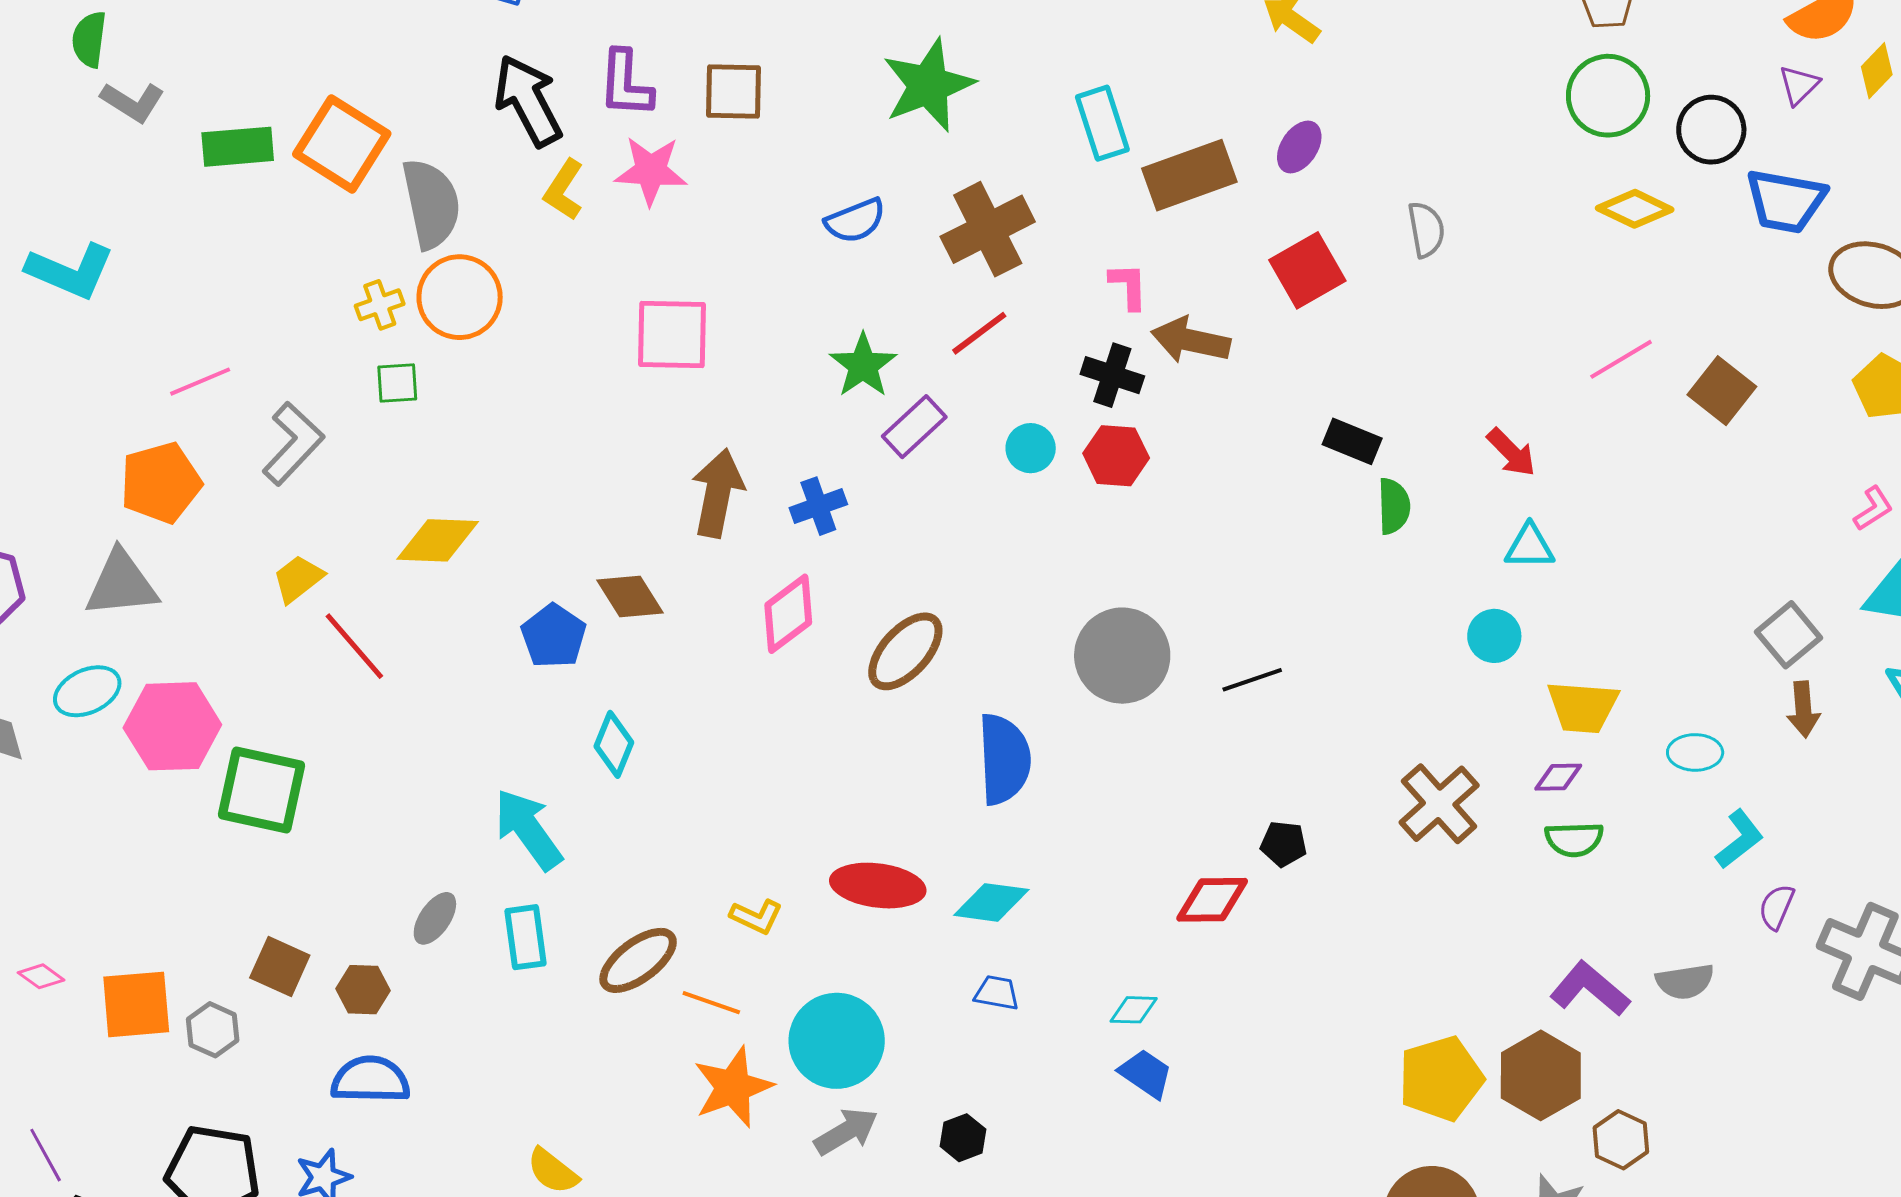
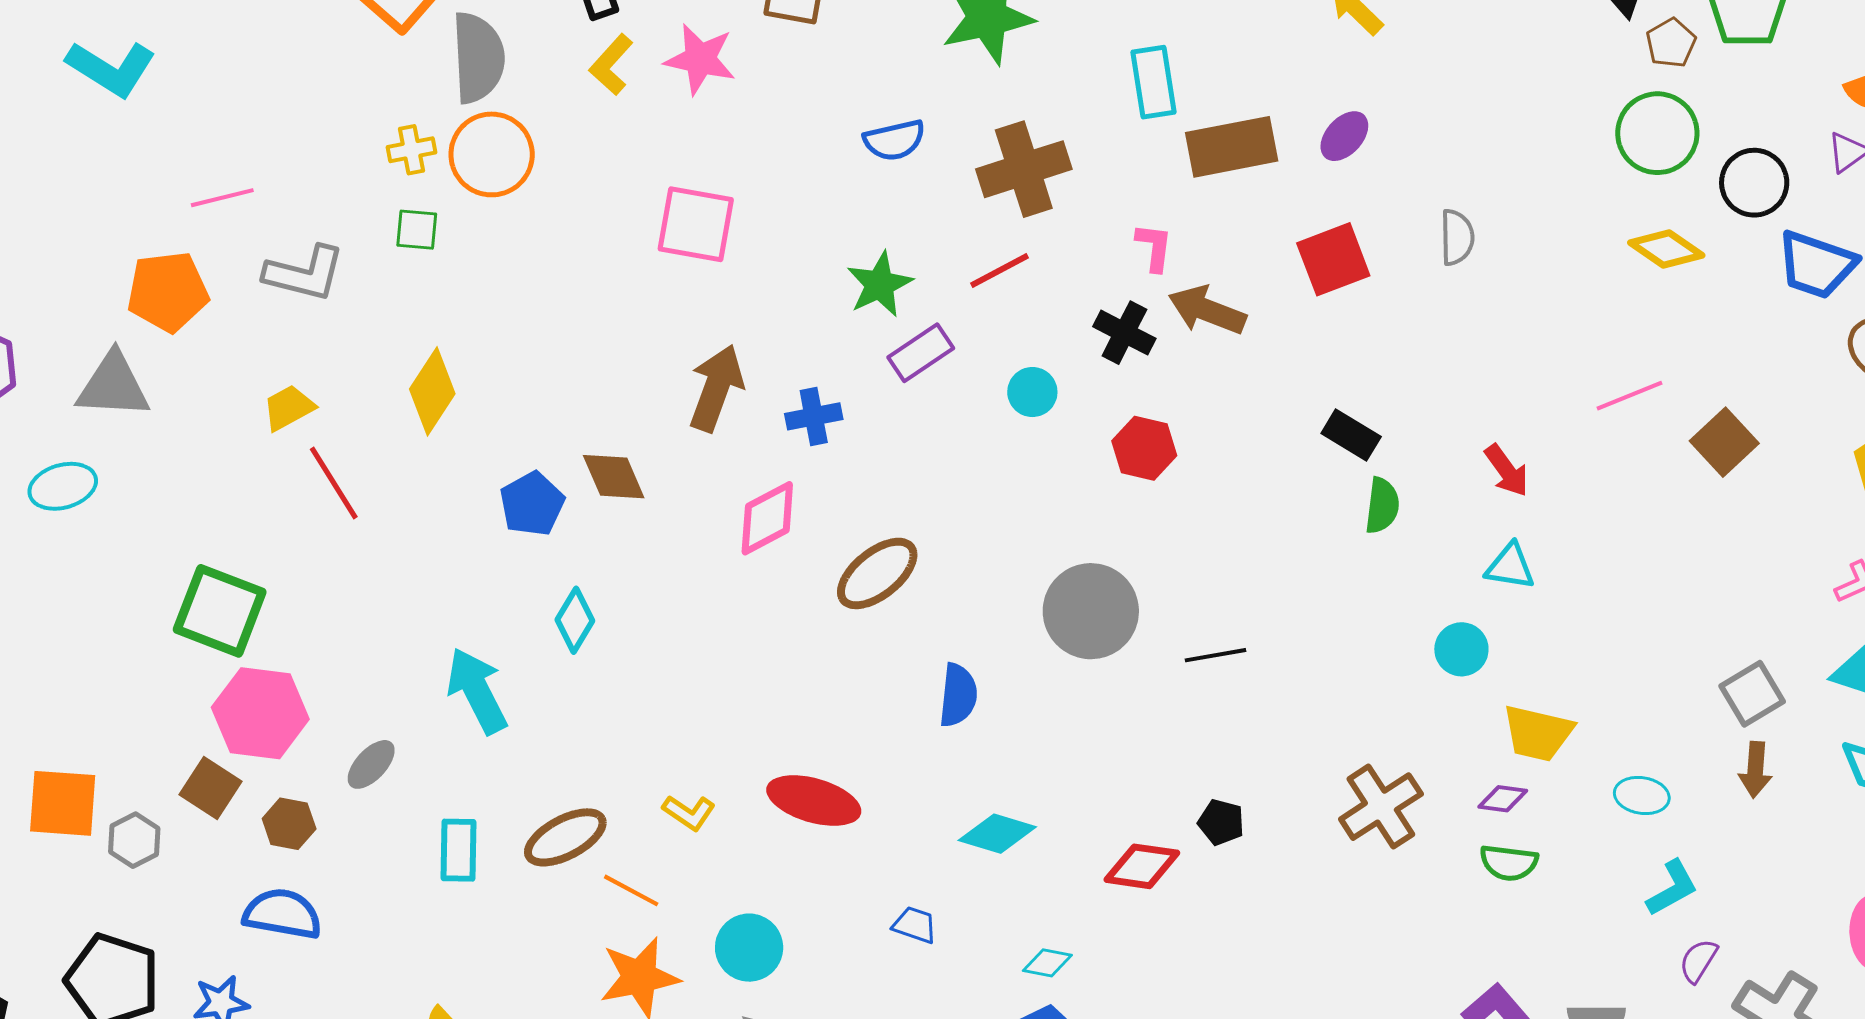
gray L-shape: (293, 444) -> (304, 273), turned 52
red hexagon: (1116, 456) -> (1144, 448), moved
yellow diamond: (438, 540) -> (432, 391), turned -68
pink hexagon: (172, 726) -> (260, 713), moved
blue semicircle: (1004, 759) -> (958, 695), size x0.7
cyan diamond: (991, 902) -> (997, 834), moved
cyan rectangle: (525, 937) -> (458, 850), moved
cyan circle: (837, 1041) -> (749, 948), size x0.7

